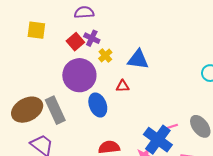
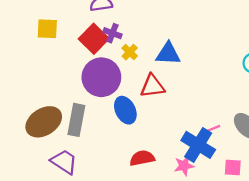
red square: (75, 42) -> (94, 39), size x1.4
red triangle: (123, 86) -> (152, 86), size x1.6
gray rectangle: (55, 110) -> (76, 120), turned 40

